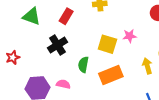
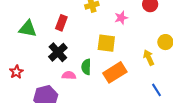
pink star: (130, 36) -> (121, 18), moved
pink semicircle: (63, 84) -> (69, 75), moved

